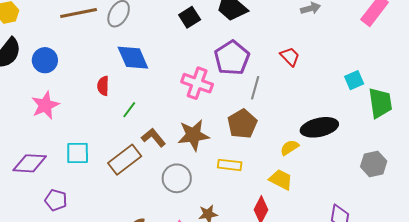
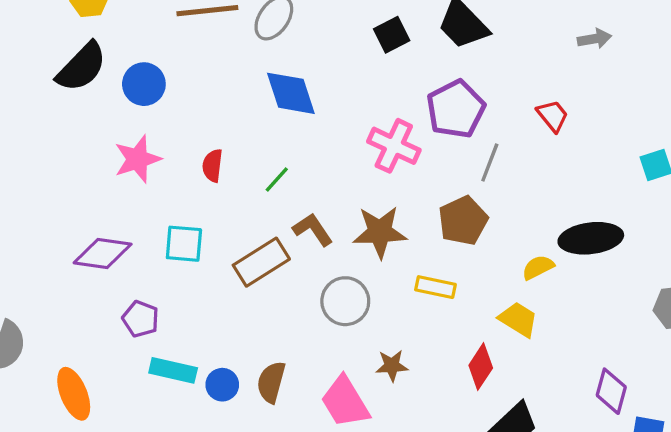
red semicircle: (103, 86) -> (212, 166), moved

